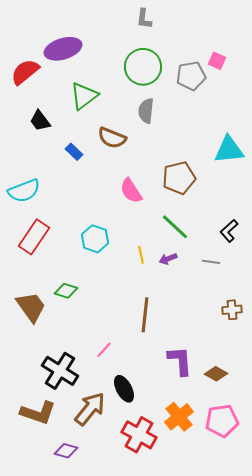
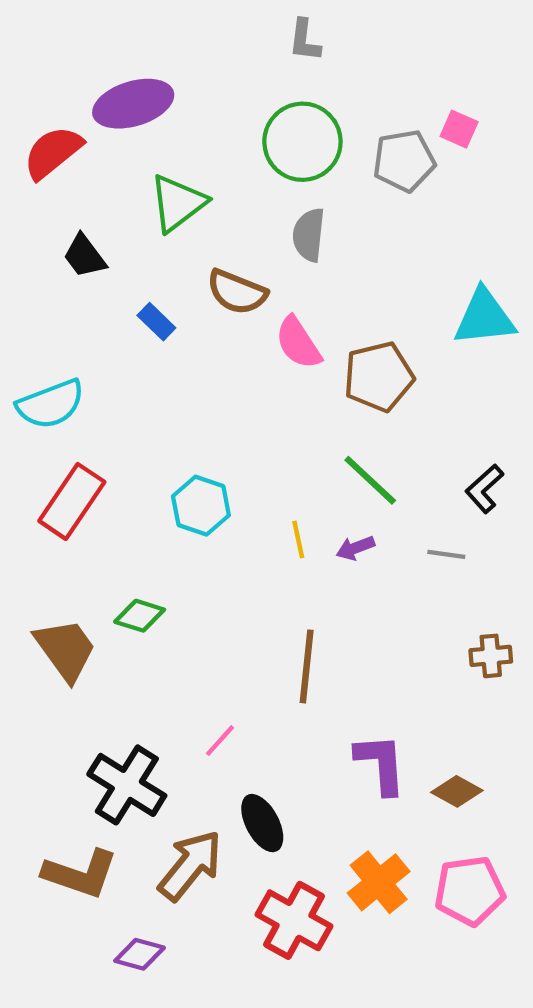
pink semicircle: (131, 191) -> (298, 343), moved

